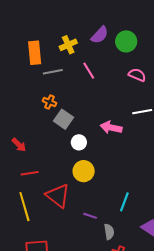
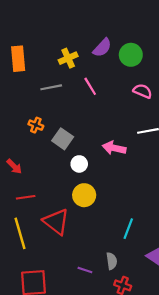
orange rectangle: (35, 53) -> (18, 59), moved
orange cross: (50, 102) -> (36, 125), moved
purple line: (90, 216) -> (85, 270), moved

